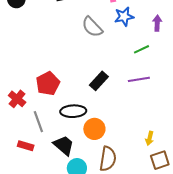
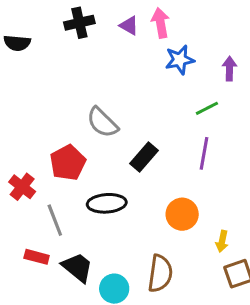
gray semicircle: (92, 27) -> (102, 122), moved
purple line: (139, 79) -> (204, 153), turned -70
orange circle: (94, 129) -> (182, 214), moved
black trapezoid: (64, 145) -> (77, 267), moved

